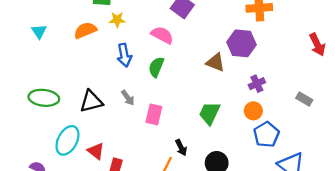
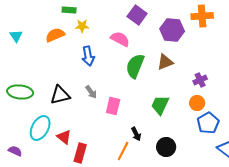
purple hexagon: (241, 43) -> (172, 30), moved
brown triangle: (215, 62) -> (165, 62), turned -42
green semicircle: (156, 67) -> (135, 66), moved, size x1.4

